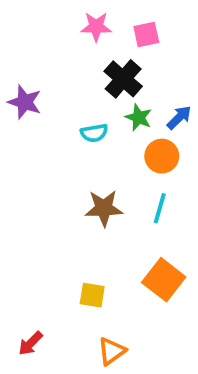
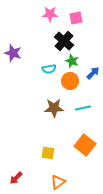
blue arrow: (179, 117) -> (93, 73), moved
orange circle: (162, 156) -> (70, 81), moved
cyan line: (160, 208) -> (83, 108), turned 63

